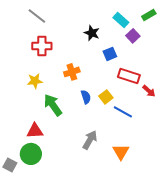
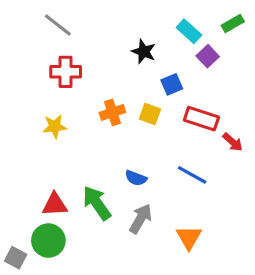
blue semicircle: (86, 97) -> (136, 178), moved, turned 128
yellow square: (106, 97) -> (150, 114), moved, turned -32
green arrow: (53, 105) -> (97, 203), moved

